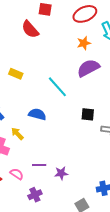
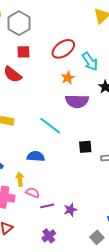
purple semicircle: (88, 68) -> (77, 101), turned -140
yellow arrow: (17, 134) -> (20, 179), turned 48
pink semicircle: (17, 174) -> (33, 193), moved

